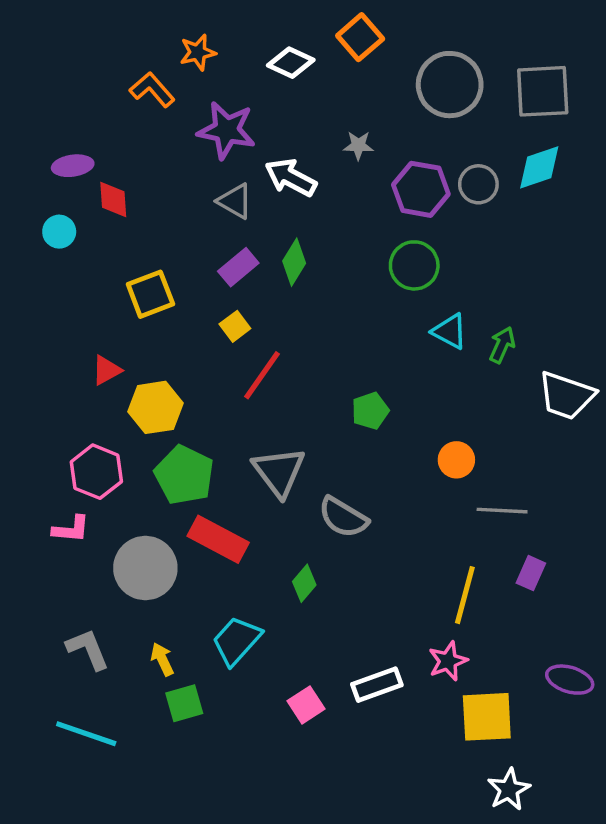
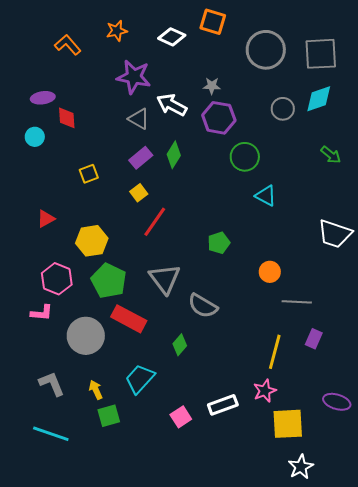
orange square: (360, 37) -> (213, 22), turned -32
orange L-shape: (152, 90) -> (68, 45), moved
purple hexagon: (421, 189) -> (219, 118), moved
yellow square: (150, 294) -> (89, 174), size x0.7
green arrow: (502, 345) -> (331, 155), moved, turned 105
red triangle: (106, 370) -> (46, 219), moved

